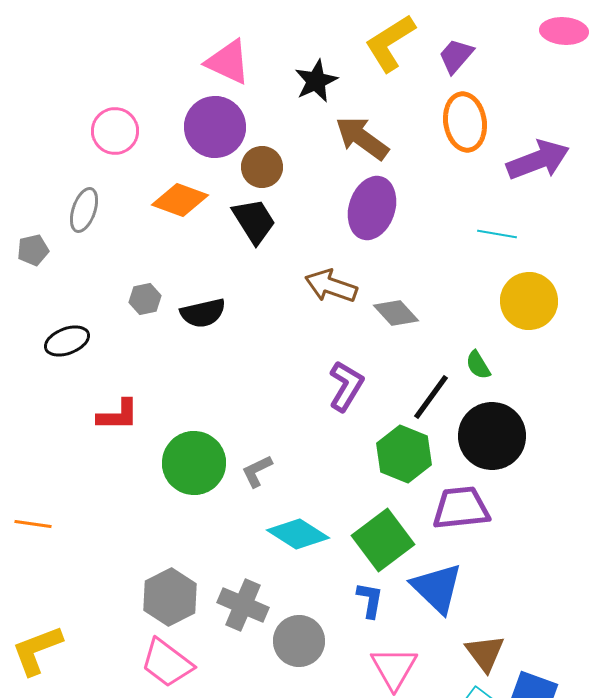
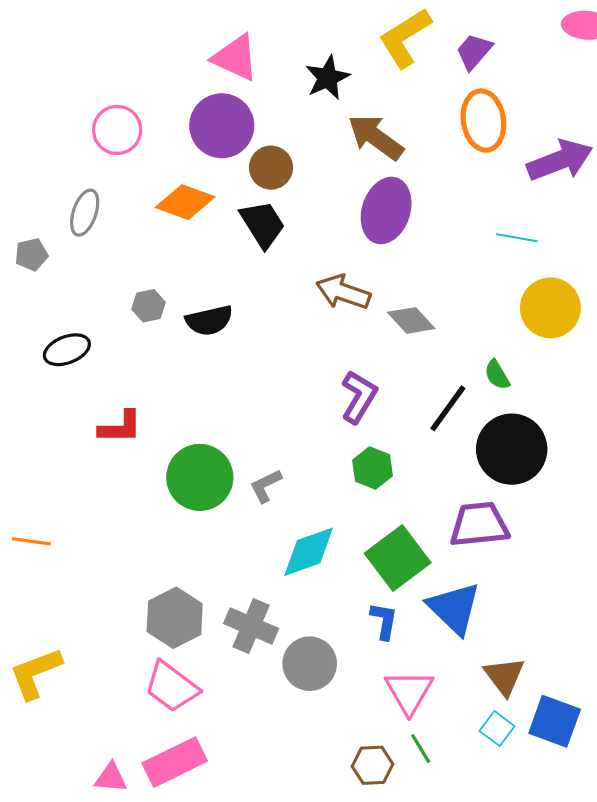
green hexagon: (404, 454) -> (372, 468), moved, size x0.7
cyan diamond: (298, 534) -> (309, 552), turned -52

